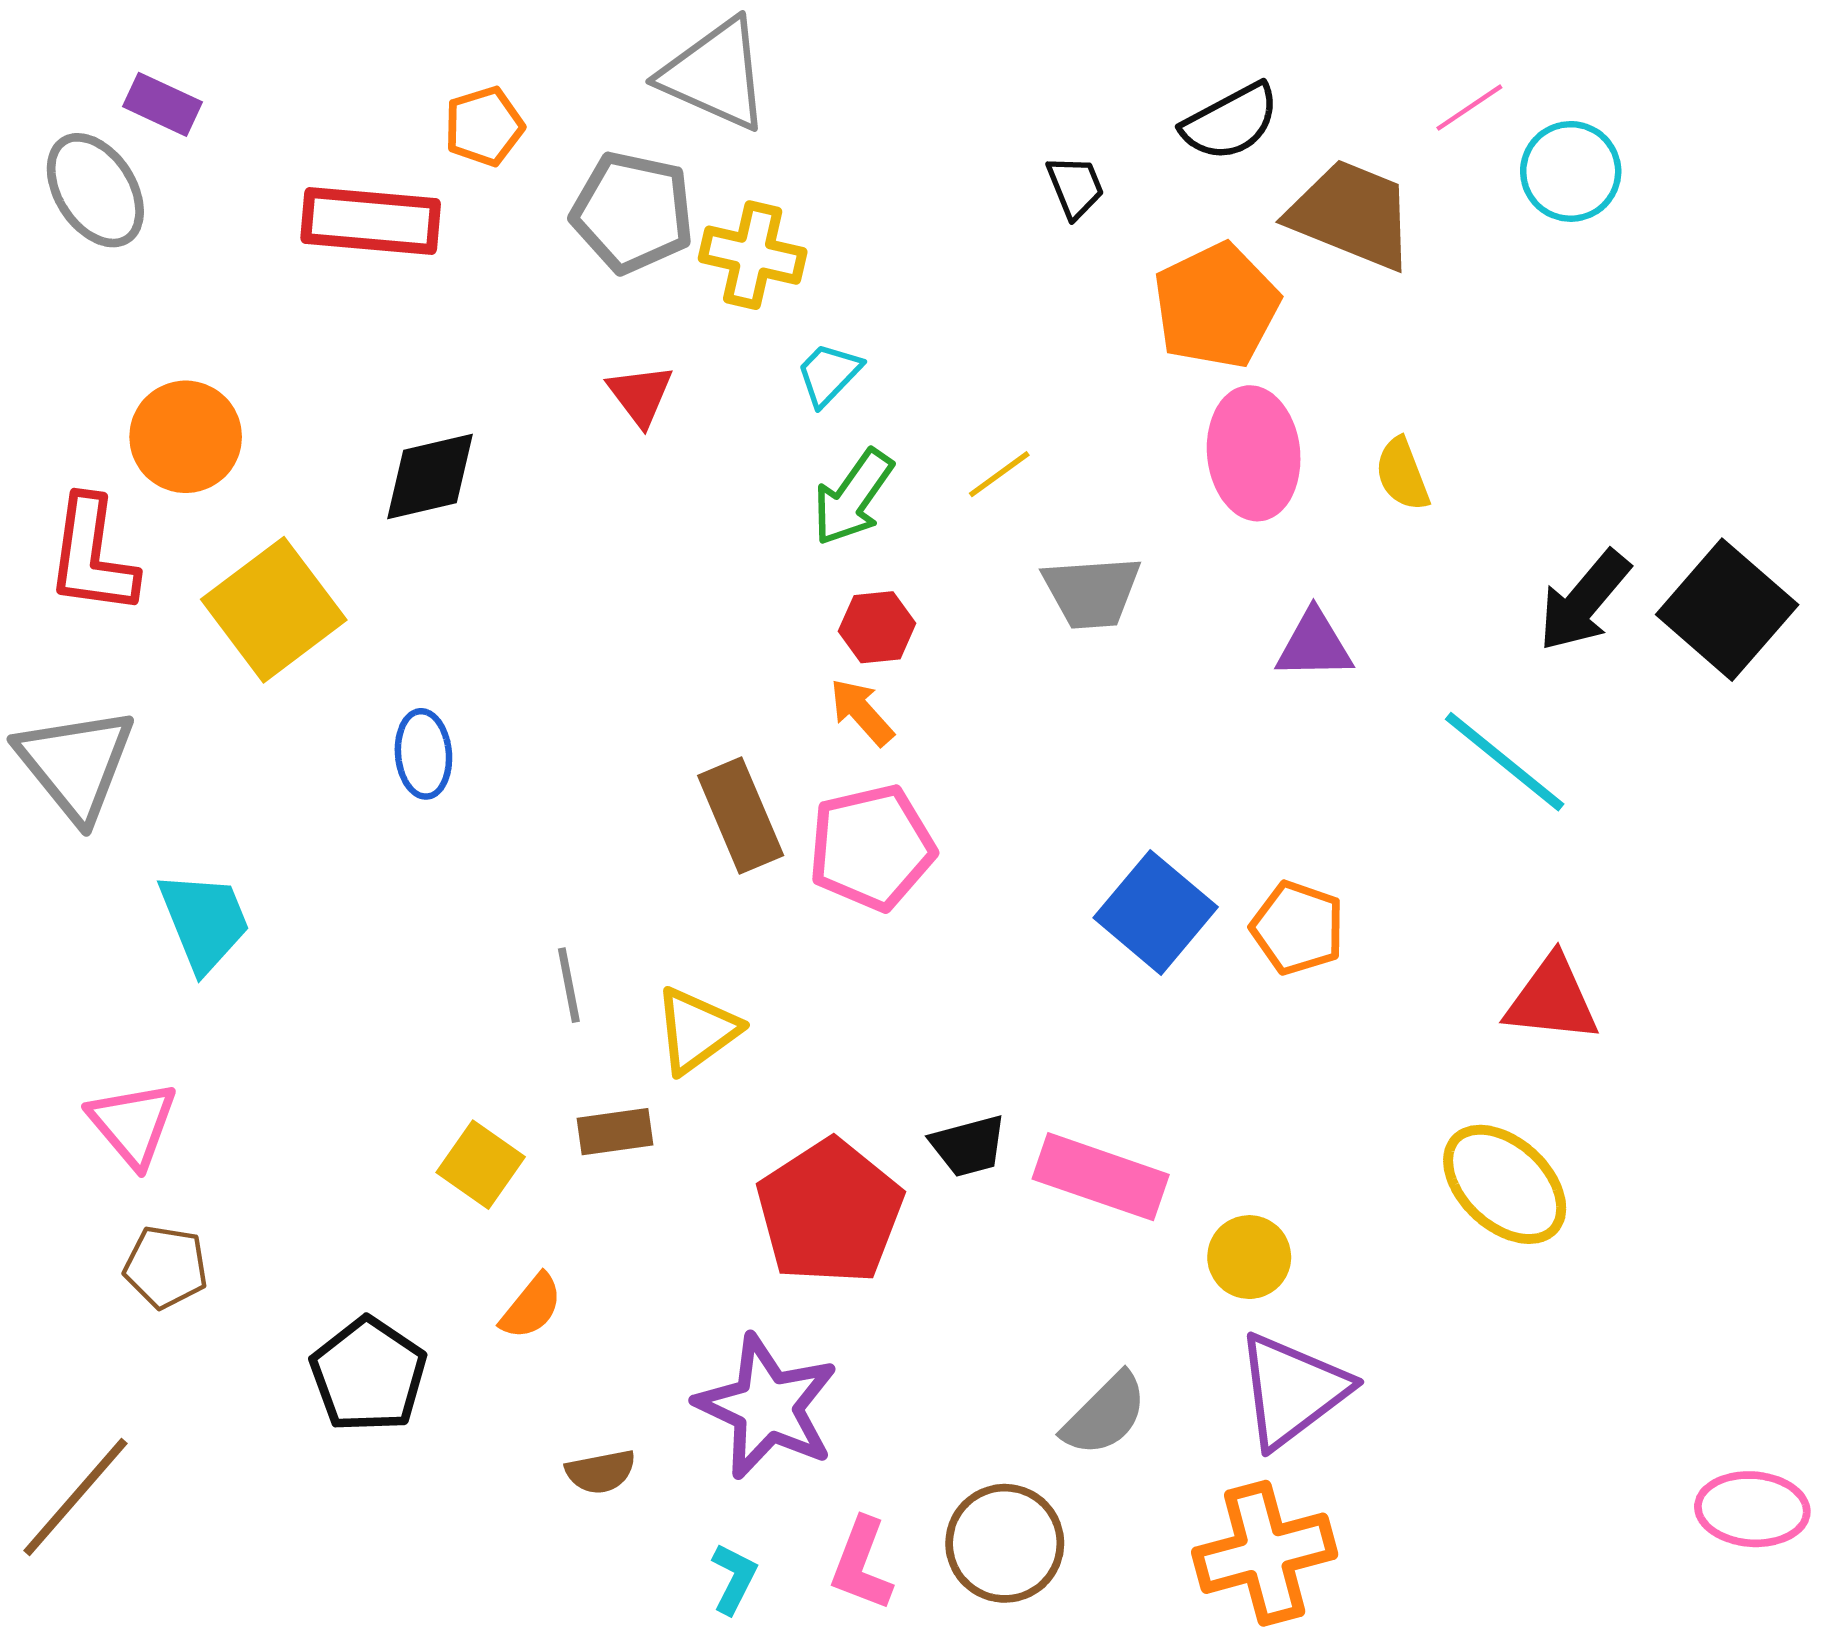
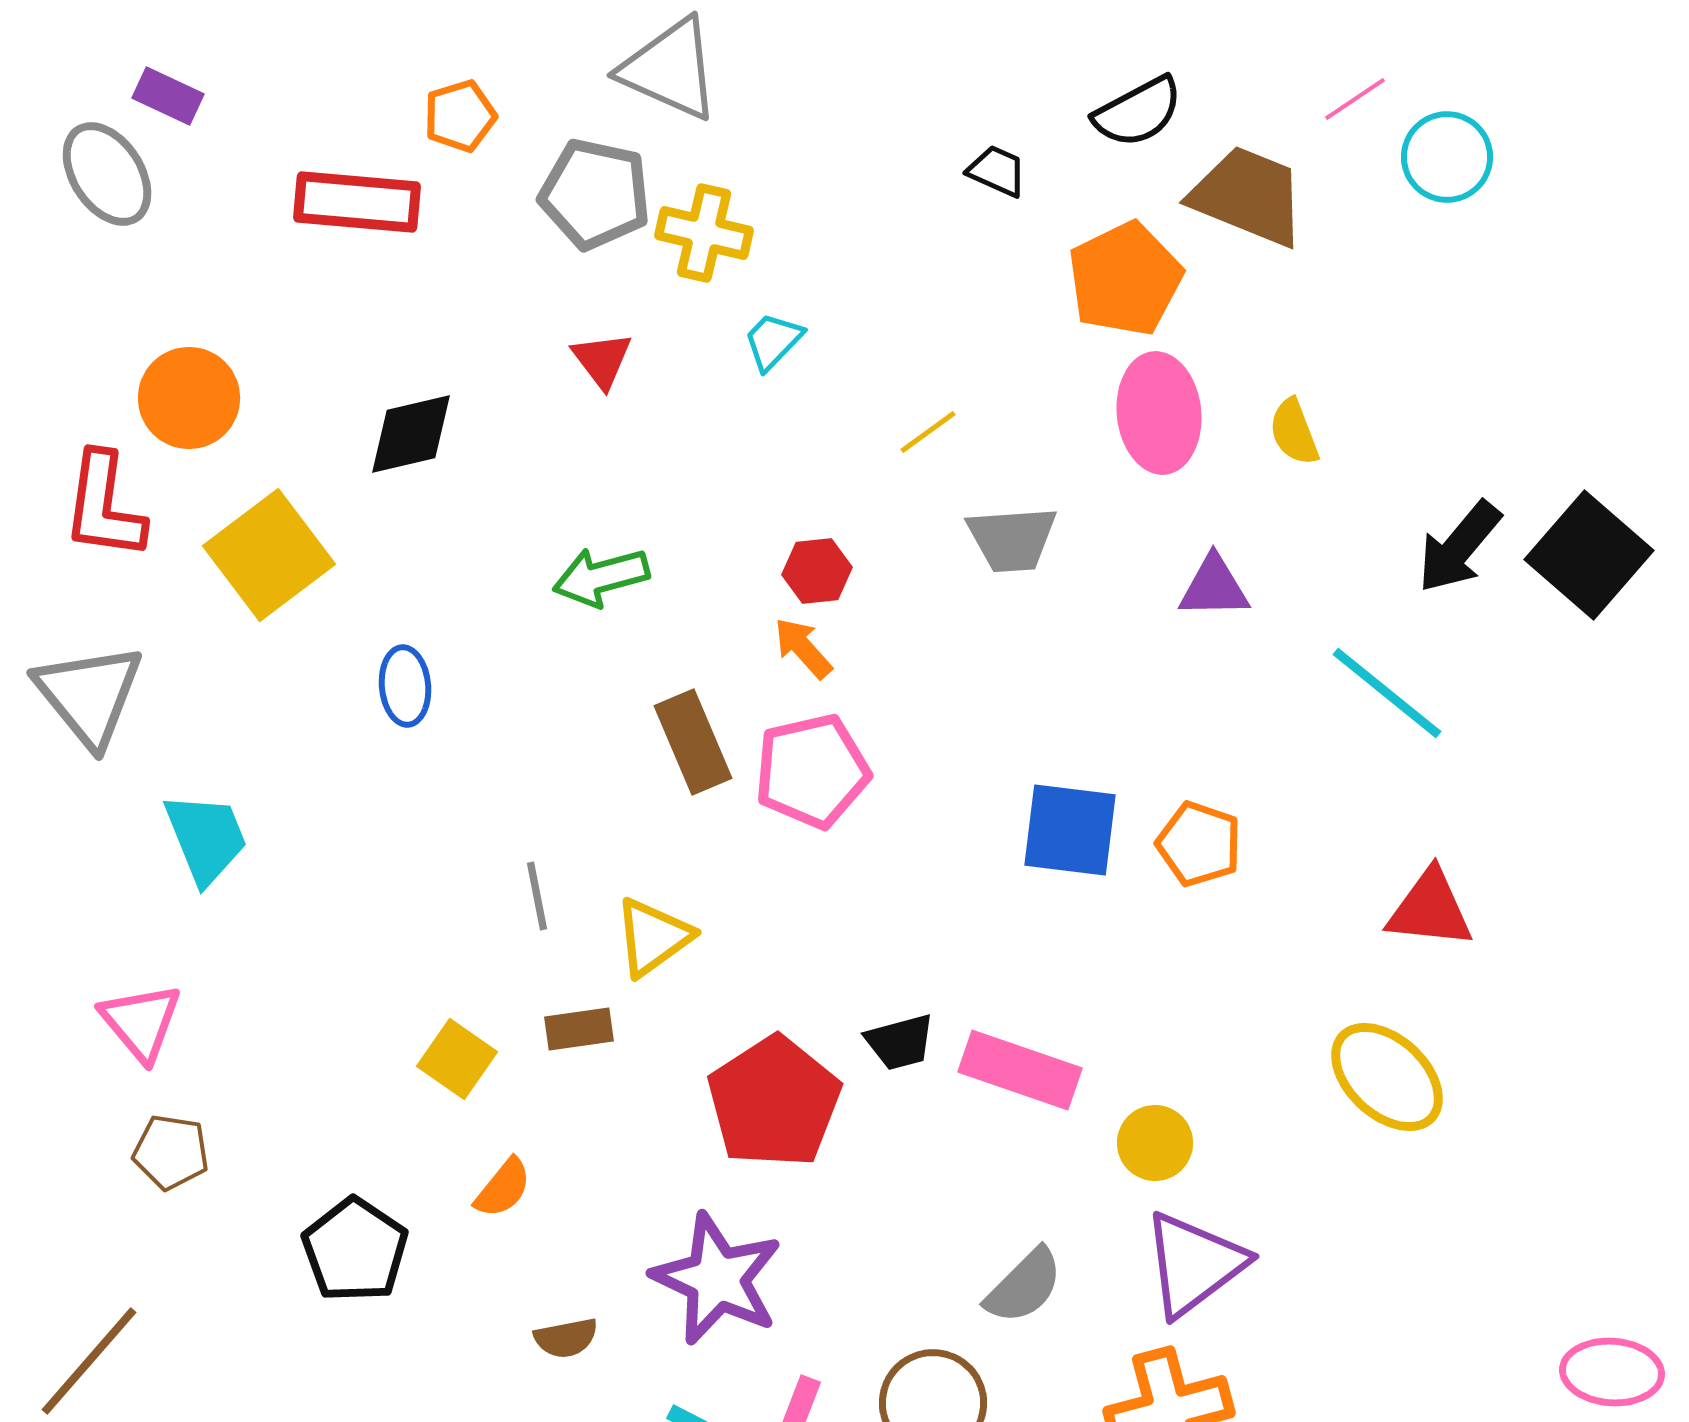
black trapezoid: (1075, 187) -> (997, 171), turned -44
green arrow: (853, 497) -> (601, 577), moved, turned 40
blue square: (1156, 912) -> (1070, 830), turned -33

